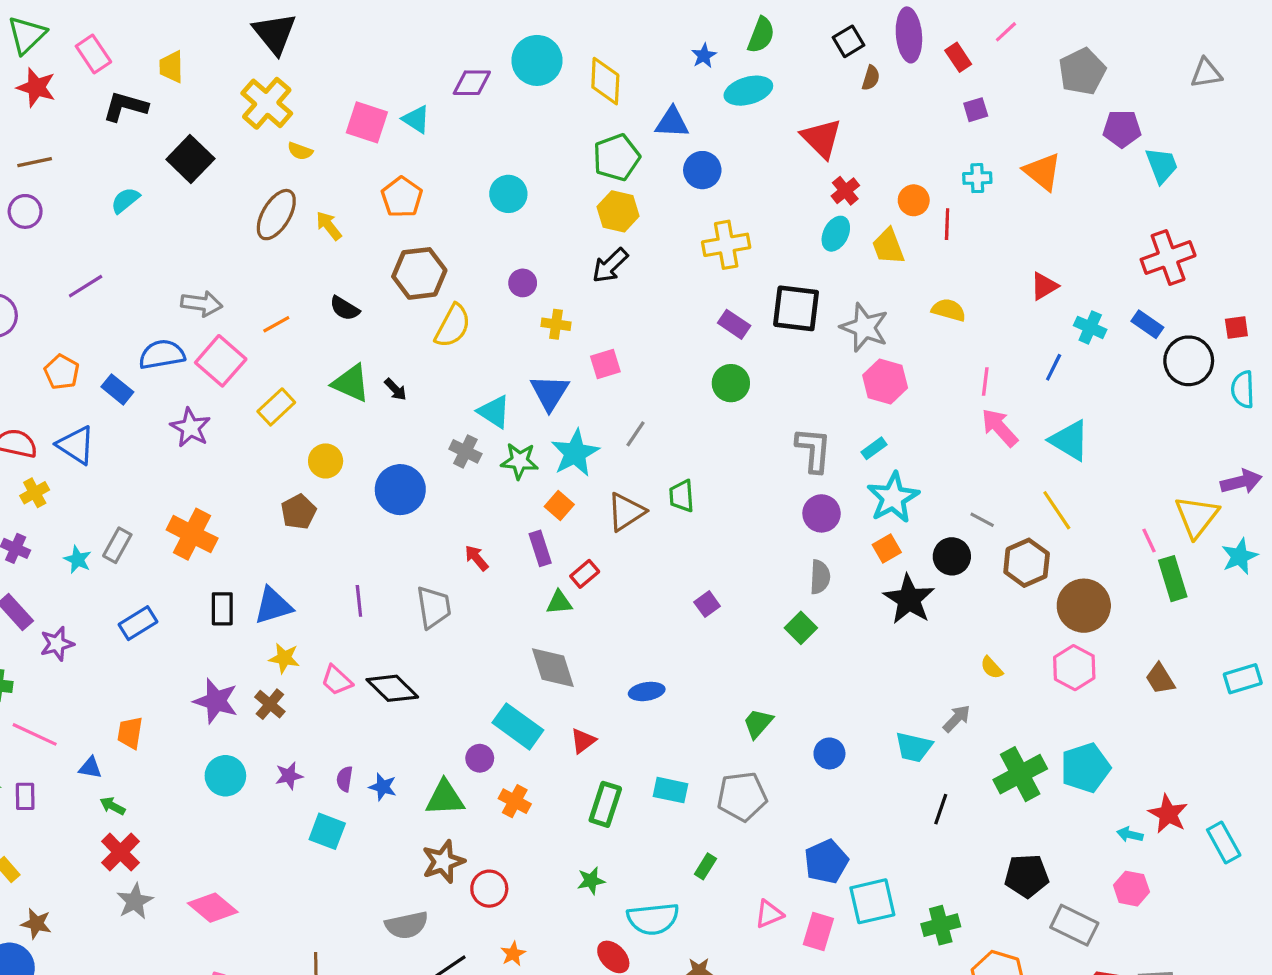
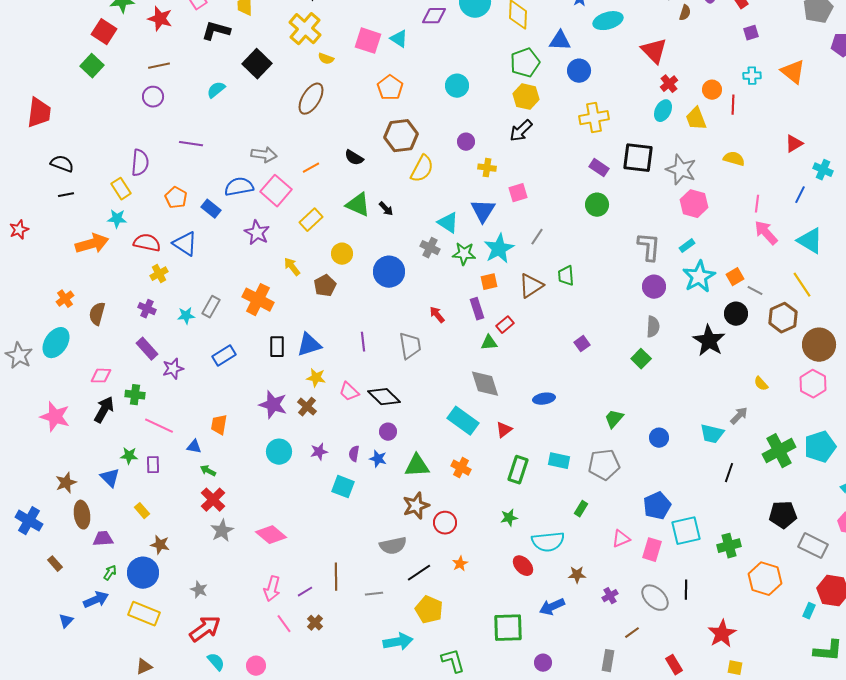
yellow arrow: (329, 226) -> (292, 267), moved
purple line: (86, 286) -> (191, 144), turned 40
orange square: (559, 505) -> (489, 282), turned 36
orange square: (887, 548) -> (735, 277), moved
cyan star: (78, 560) -> (186, 316), turned -30
purple circle: (480, 758) -> (388, 432), moved

